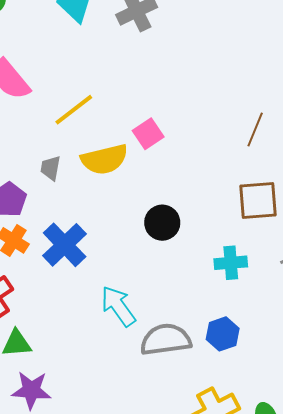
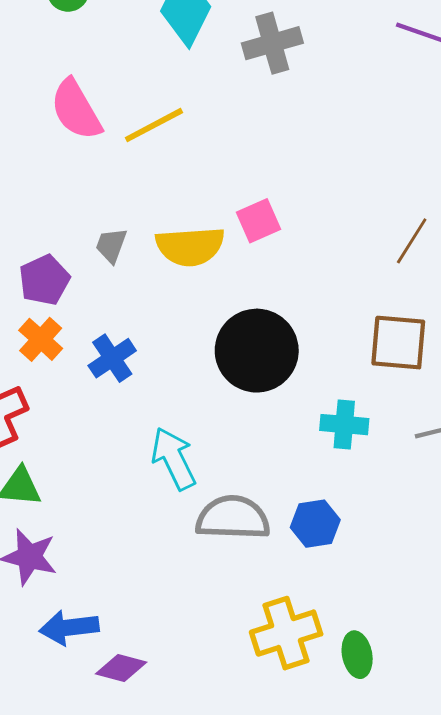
yellow line: (74, 110) -> (154, 125), moved
black circle: (162, 223) -> (257, 351), size x1.6
blue cross: (65, 245) -> (112, 358), size x0.7

